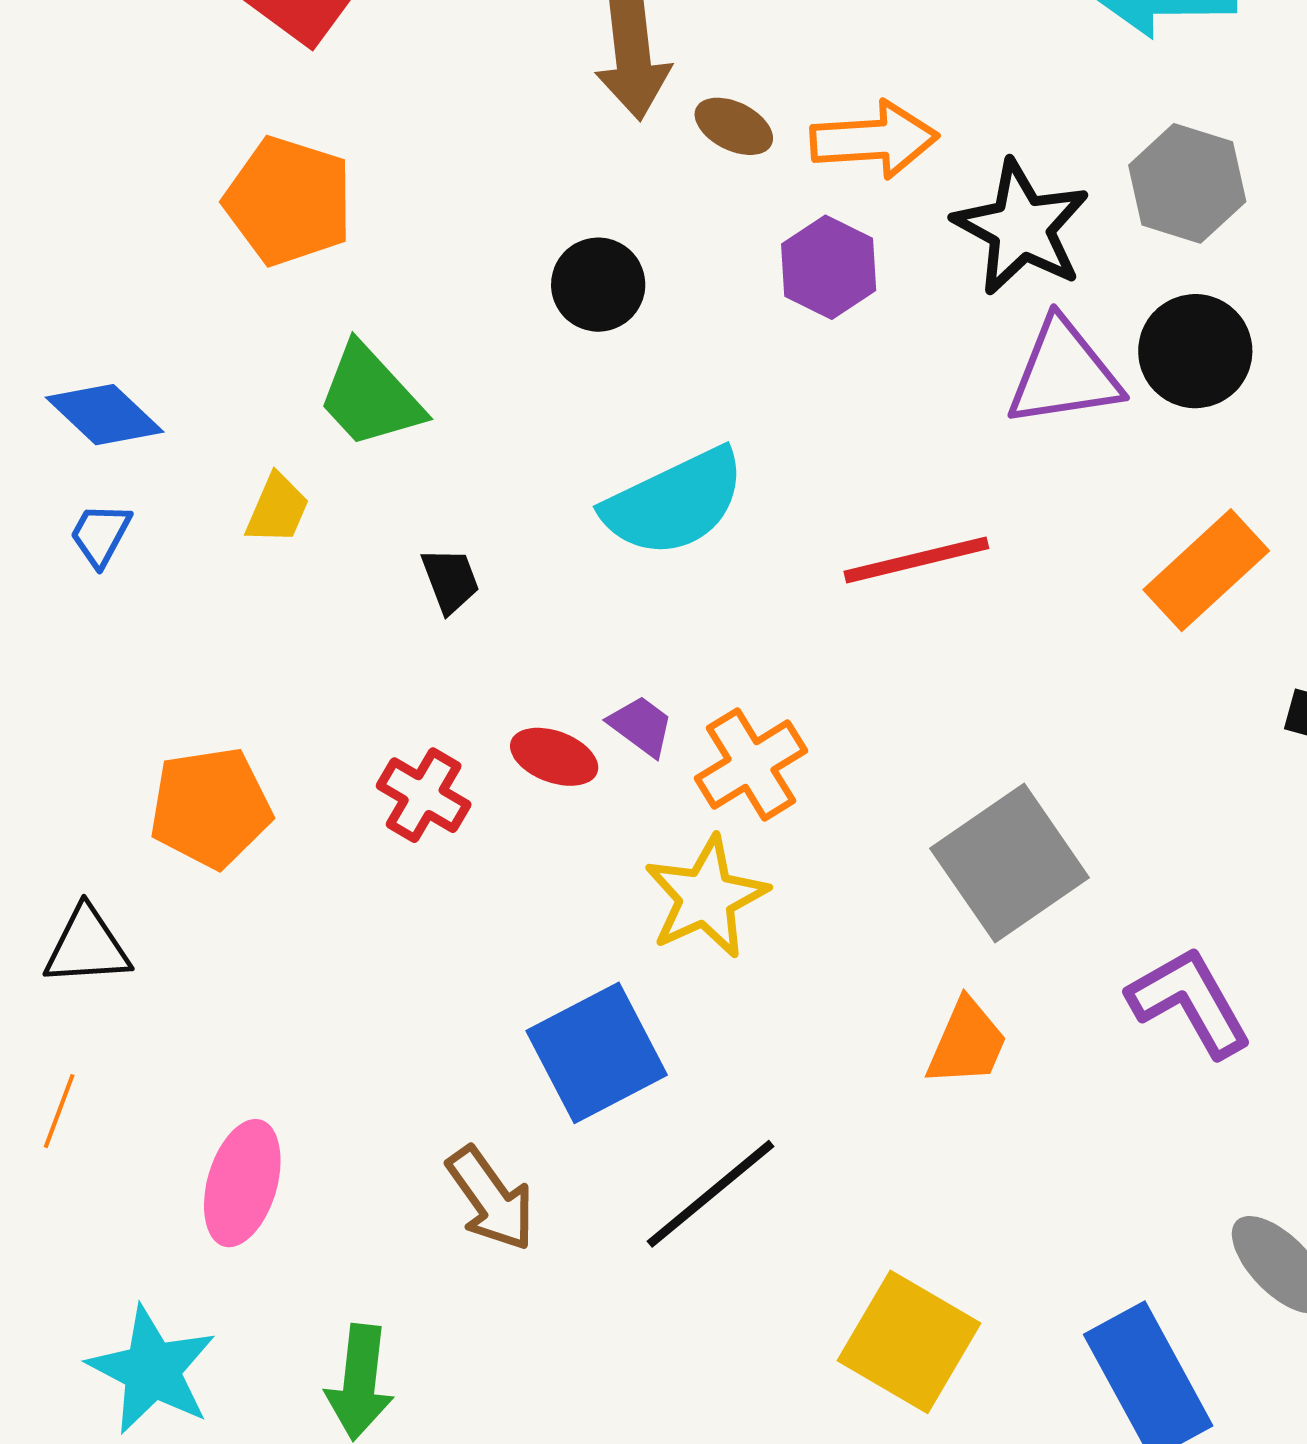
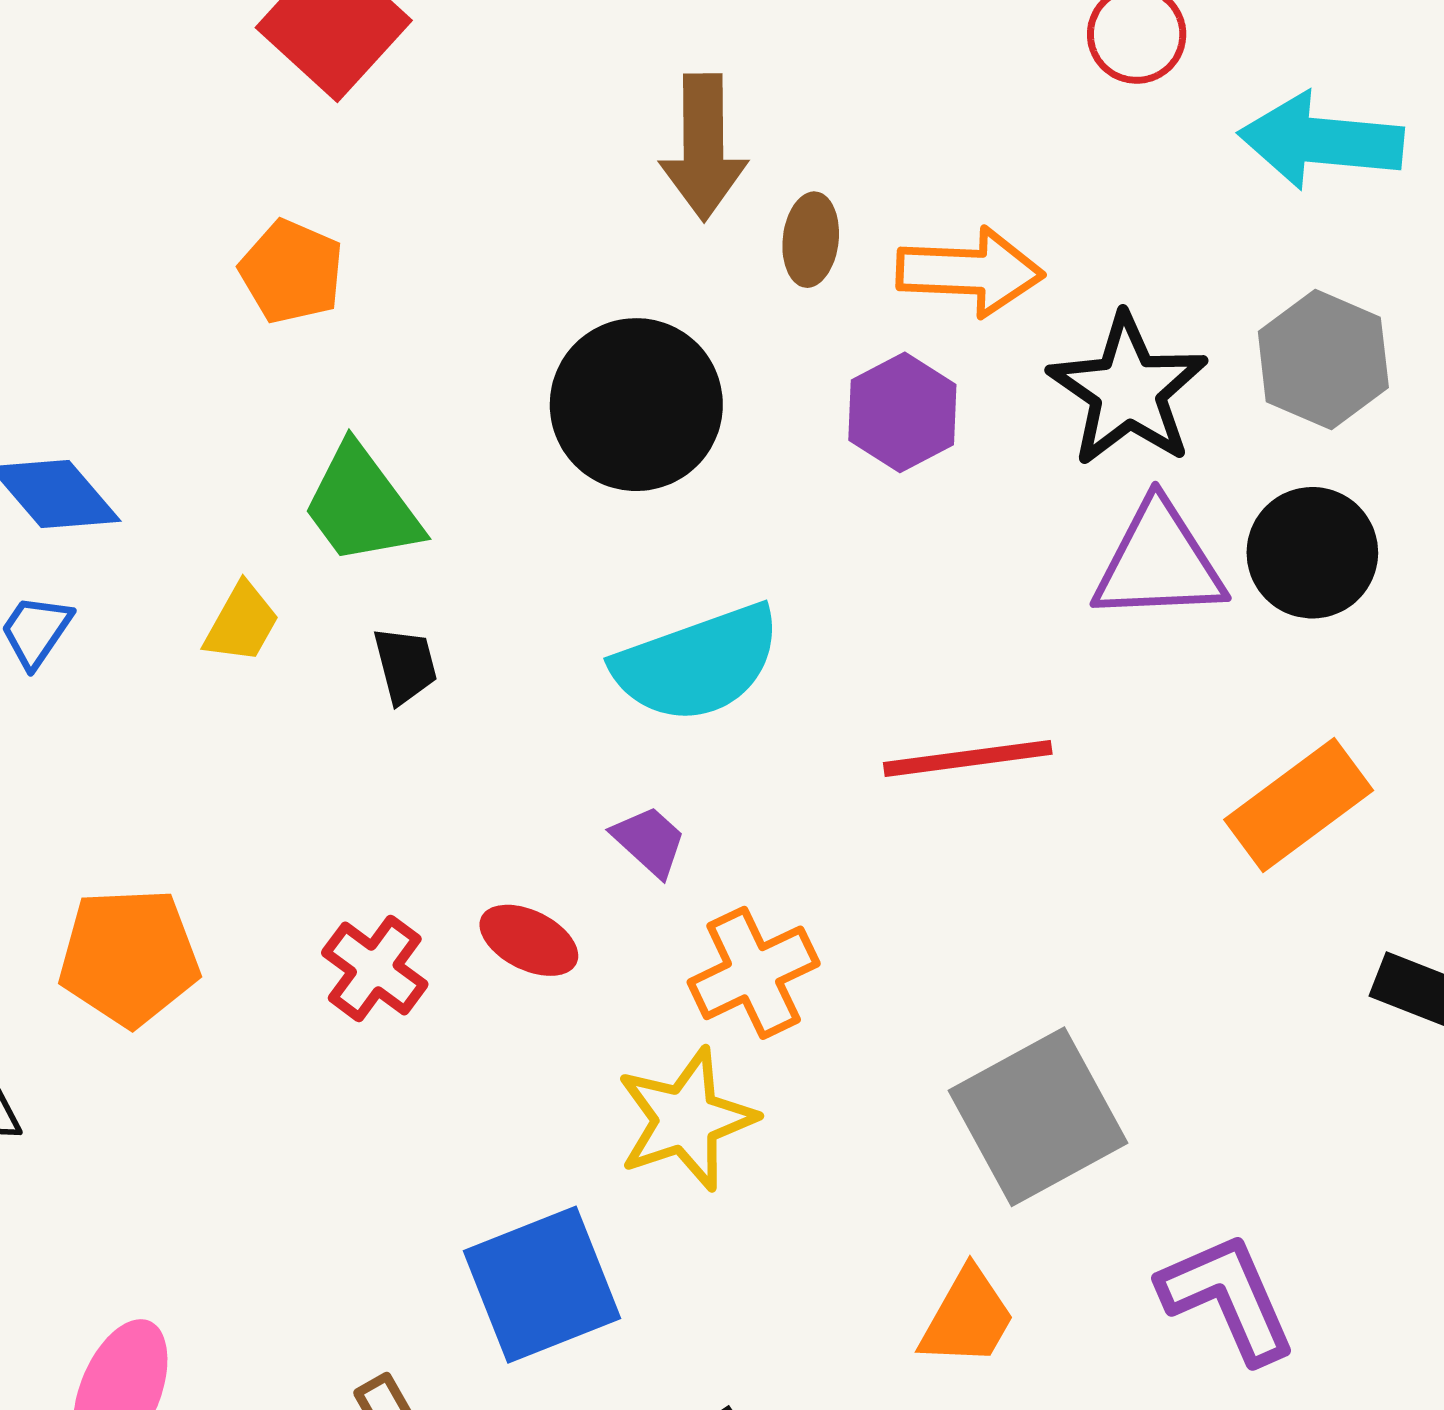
brown ellipse: (734, 126) -> (811, 240), turned 64
orange pentagon: (289, 201) -> (292, 272), size x0.7
black circle: (598, 285) -> (636, 405), size x1.6
black trapezoid: (450, 580) -> (405, 665), moved
purple trapezoid: (641, 726) -> (649, 841), moved

